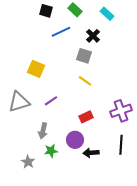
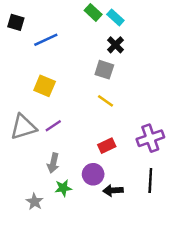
black square: (46, 11) -> (16, 22), moved
cyan rectangle: (107, 14) -> (115, 17), moved
blue line: (61, 32) -> (46, 40), moved
purple line: (51, 101) -> (53, 126), moved

